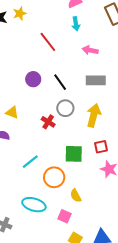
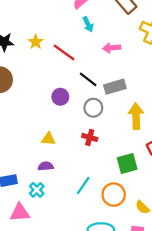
yellow star: (20, 13) -> (36, 42), moved
gray rectangle: (96, 80) -> (115, 87), moved
black line: (60, 82) -> (88, 79), moved
gray circle: (65, 108) -> (93, 108), moved

